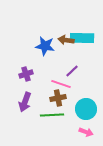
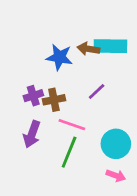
pink line: (61, 84) -> (72, 125), moved
brown cross: (58, 98) -> (54, 100), moved
green line: (52, 115) -> (69, 152), turned -65

